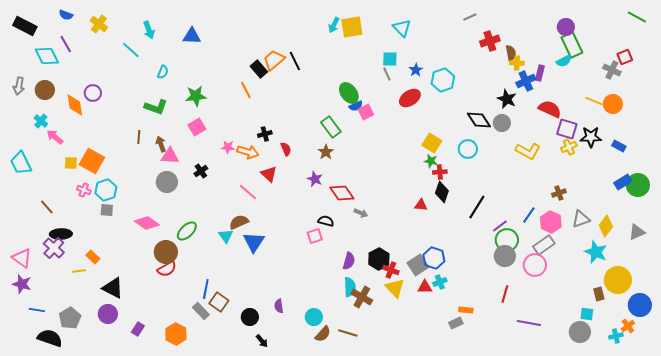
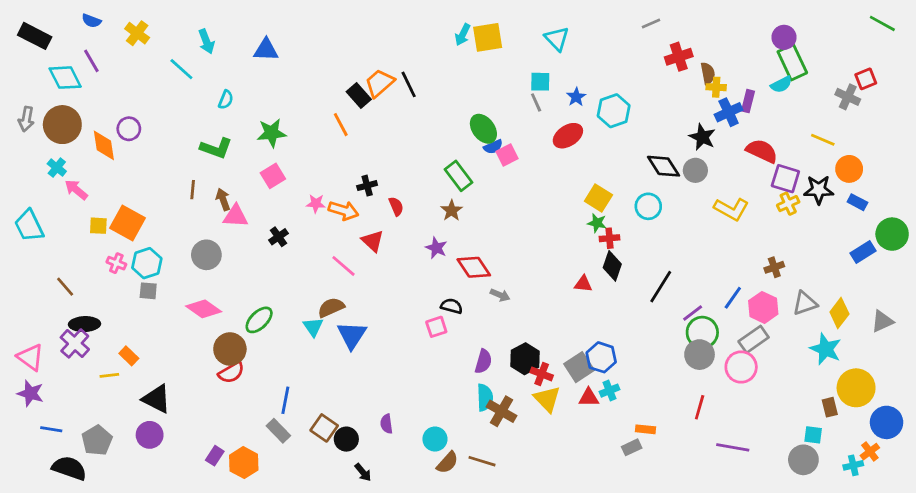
brown circle: (45, 90) -> (62, 125), size x1.4
orange circle: (613, 104) -> (849, 169), moved
gray circle: (167, 182) -> (206, 255), moved
green circle: (638, 185) -> (892, 234), moved
brown square: (219, 302) -> (324, 428), moved
purple rectangle: (138, 329) -> (215, 456), moved

